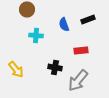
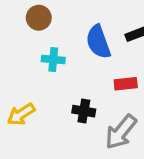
blue semicircle: (64, 24) -> (98, 42), size x1.5
yellow arrow: (16, 70) -> (21, 114), turned 96

